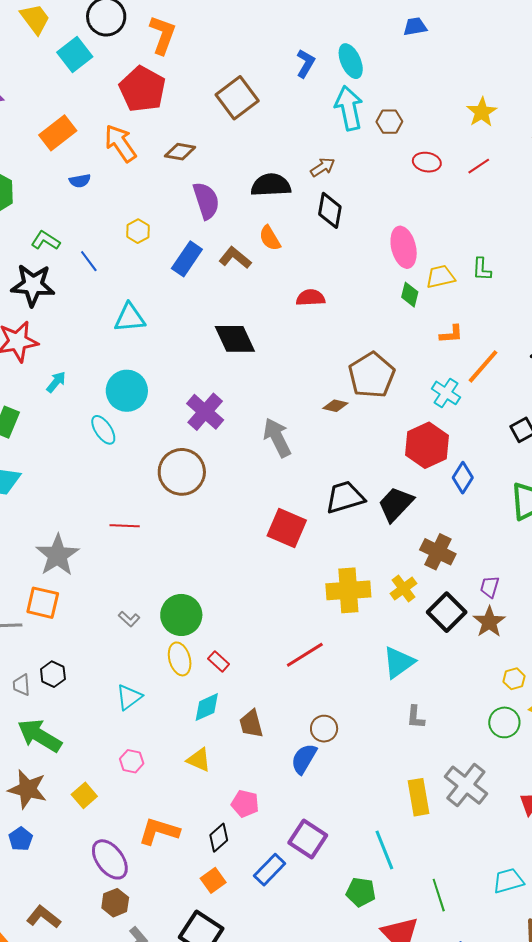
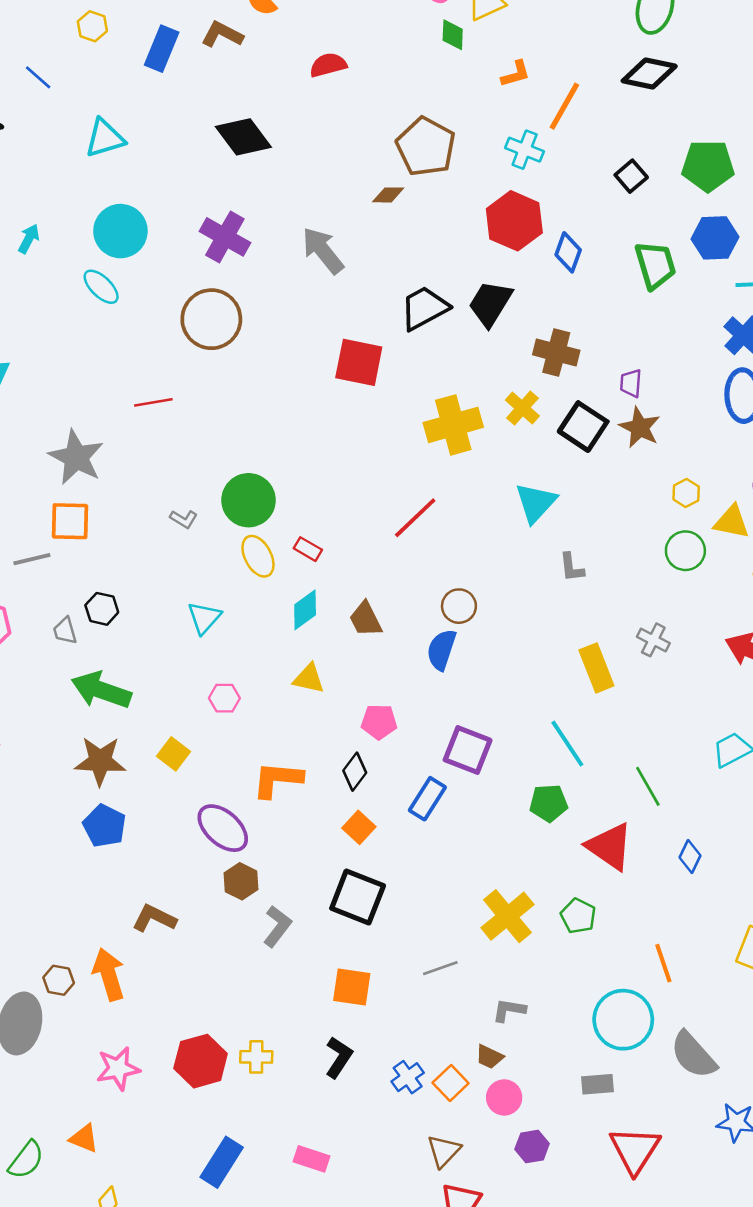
gray cross: (466, 785) -> (653, 640), size x0.6
blue pentagon: (21, 839) -> (104, 826), size x1.4

